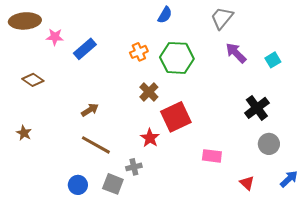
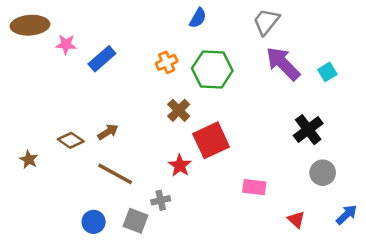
purple arrow: (236, 53) -> (283, 64), size x1.4
brown diamond: (33, 80) -> (71, 140), moved

